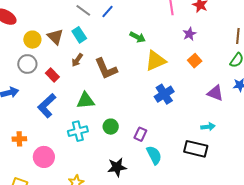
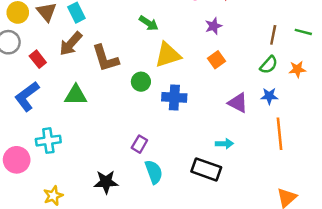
brown arrow: (77, 60) -> (71, 44), size x1.5
blue cross: (164, 94) -> (174, 97), turned 30
green circle: (111, 127) -> (141, 82), moved
cyan cross: (78, 131) -> (48, 141), moved

